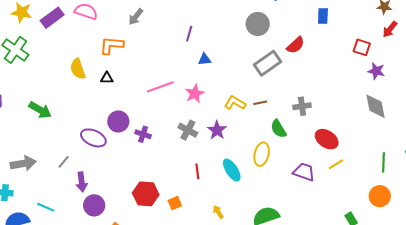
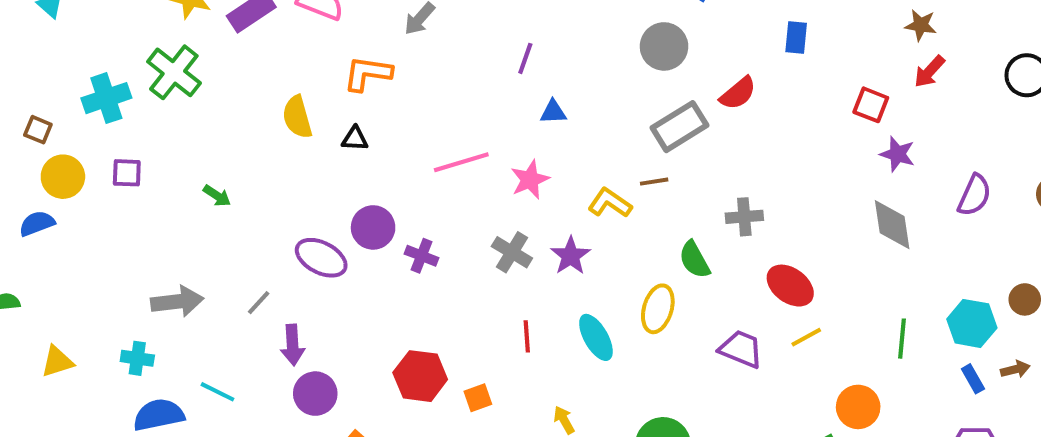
brown line: (260, 103) -> (654, 182), moved
green arrow: (40, 110) -> (217, 196), size x0.6
orange circle: (380, 196) -> (858, 407), moved

